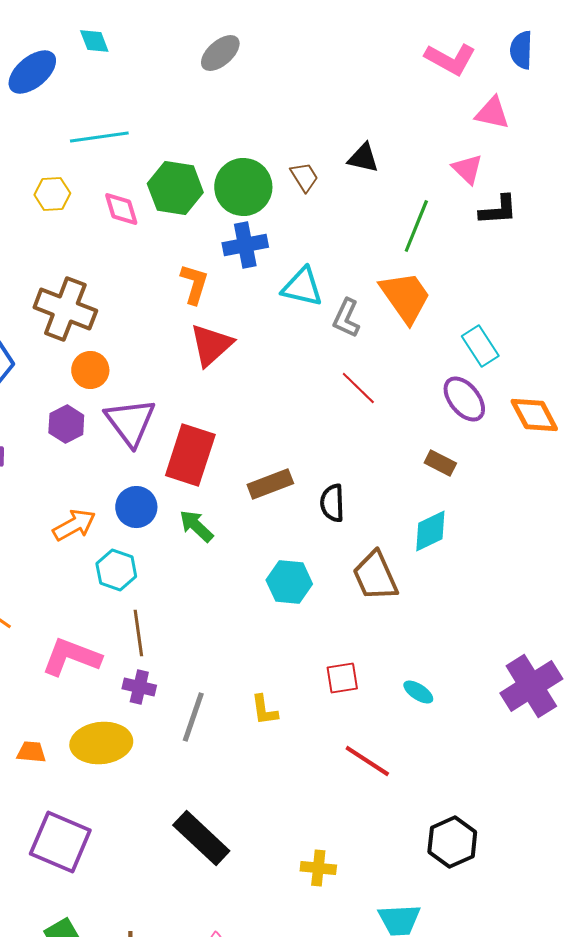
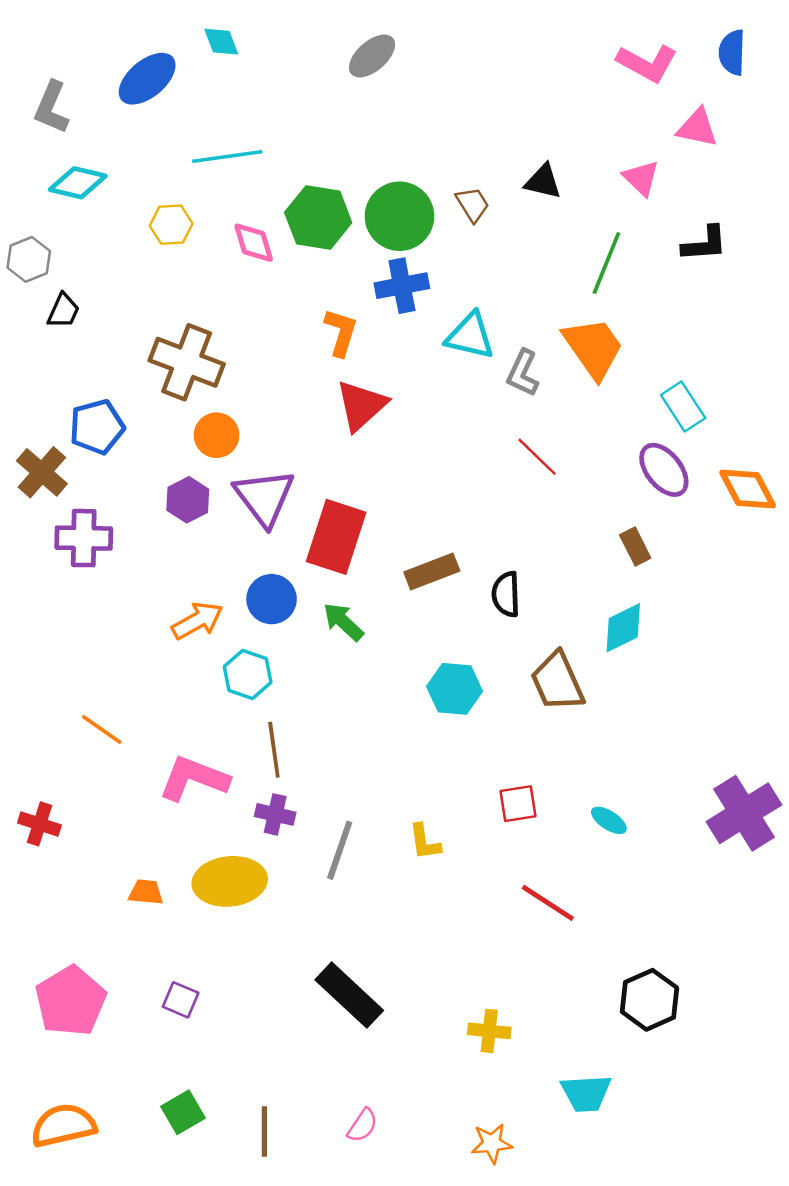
pink triangle: (467, 169) -> (641, 178), moved
brown rectangle: (440, 463) -> (635, 546), turned 36
purple square: (60, 842) -> (181, 1000), size x0.5

